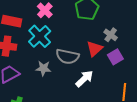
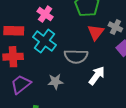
red triangle: (95, 49) -> (96, 32), moved
gray star: (43, 68) -> (55, 82), moved

